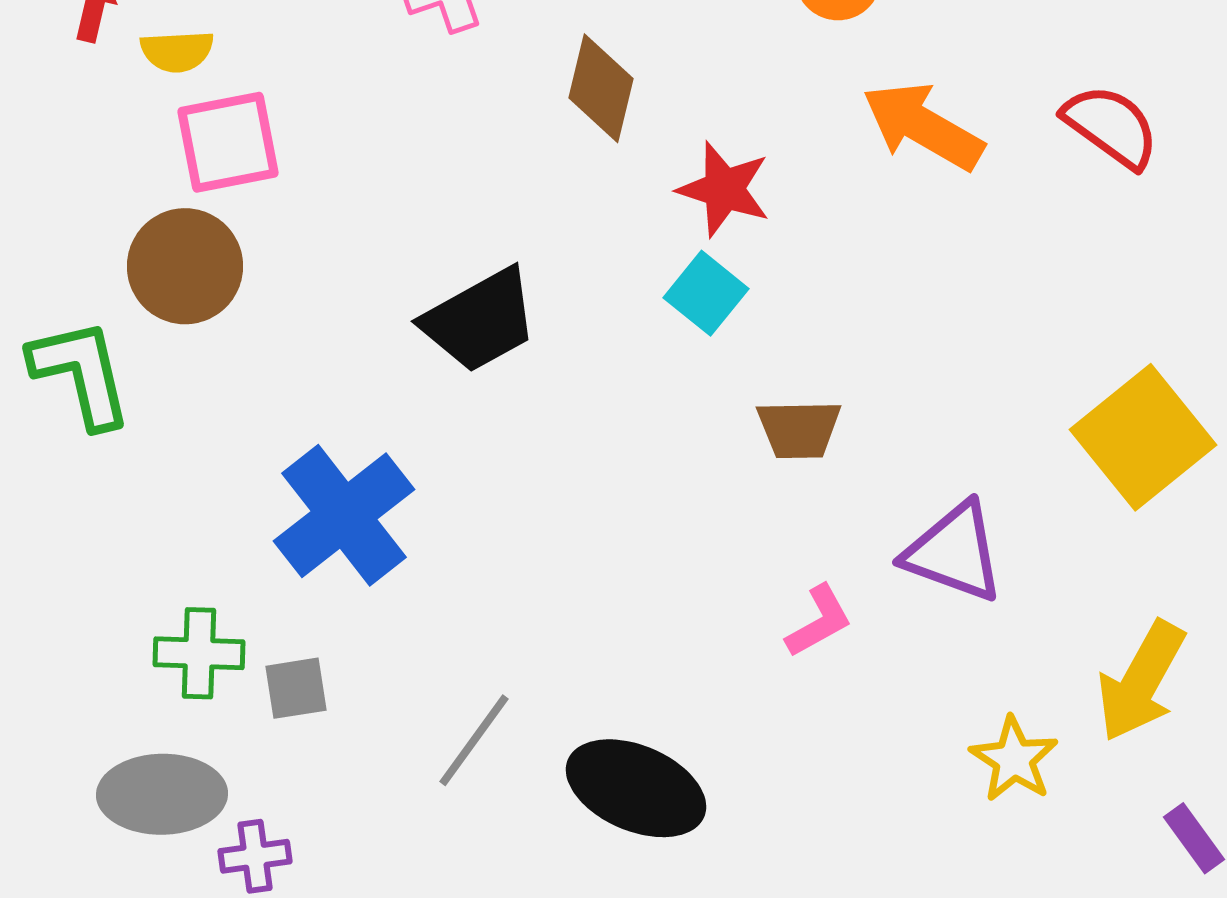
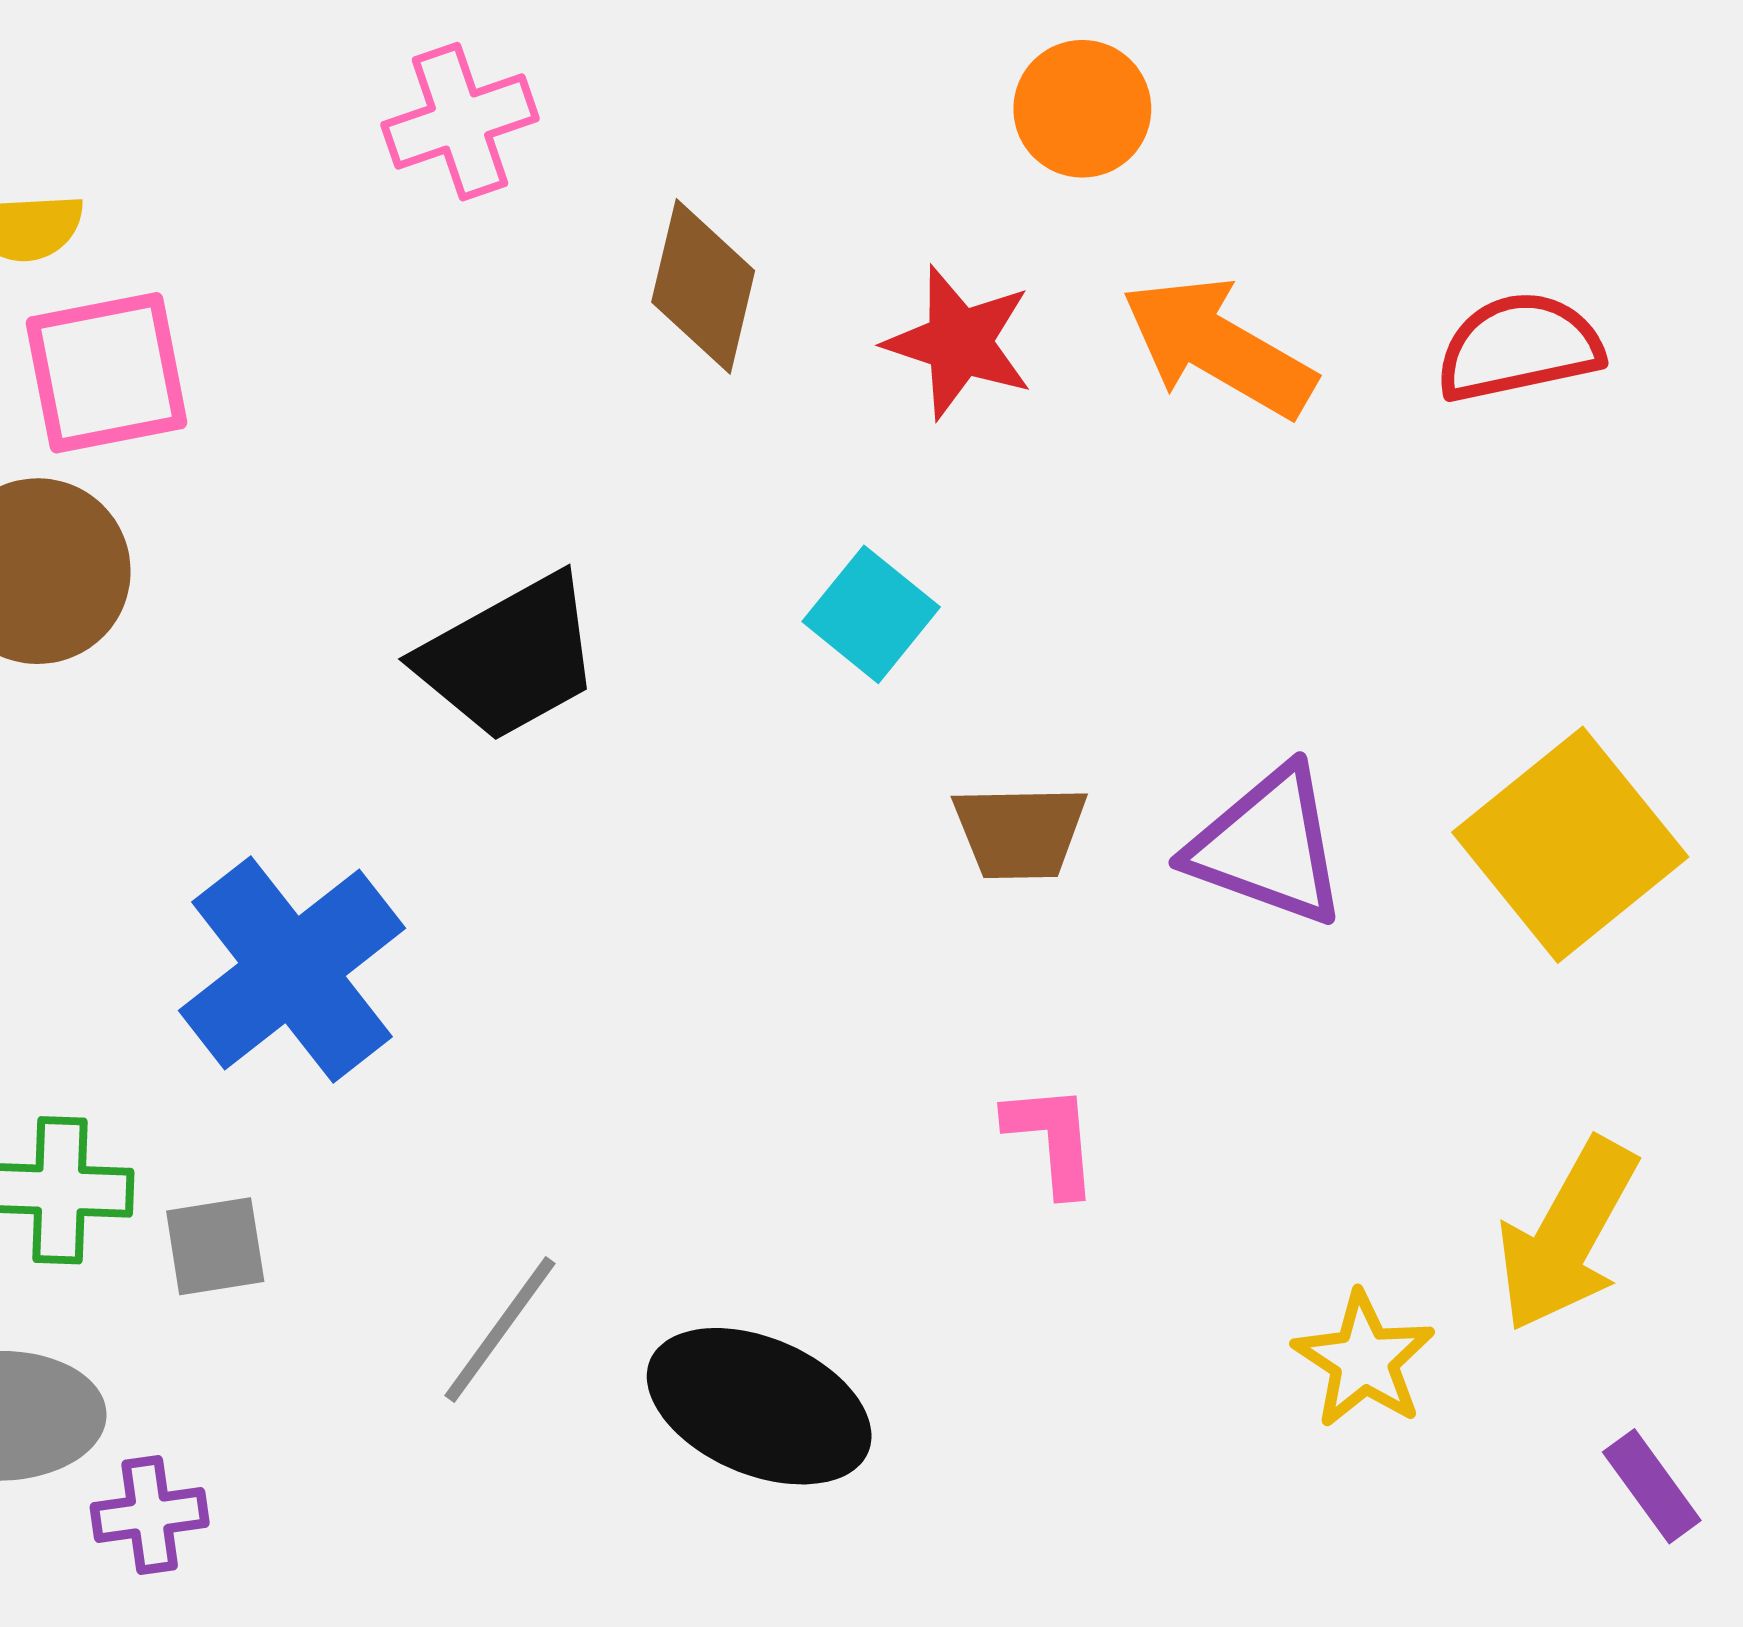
red semicircle: (1111, 126) -> (1519, 347), turned -48
red star: (724, 189) -> (959, 342), moved
purple triangle: (954, 552) -> (1268, 846), moved
pink L-shape: (819, 621) -> (1052, 1139), turned -66

